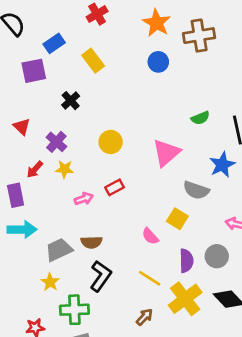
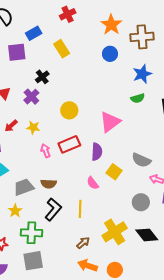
purple cross: (56, 142) -> (31, 97), moved
blue star: (222, 165) -> (142, 74), moved
red rectangle: (115, 187) -> (69, 144), size x1.5
gray semicircle: (196, 190) -> (141, 160), moved
pink arrow: (84, 199) -> (46, 151), turned -96
purple semicircle: (186, 261) -> (97, 152), moved
yellow line: (150, 278) -> (80, 209), moved, turned 54

